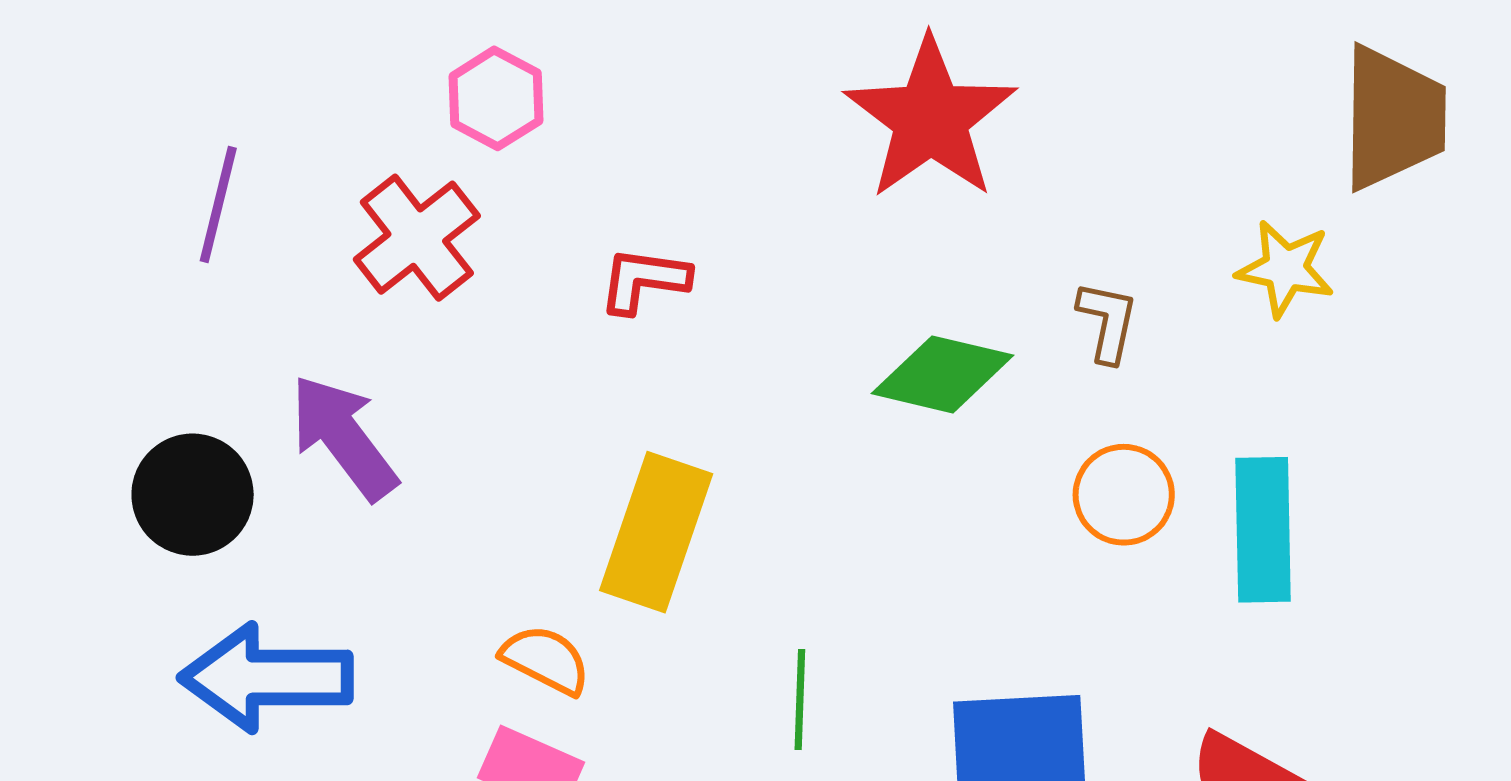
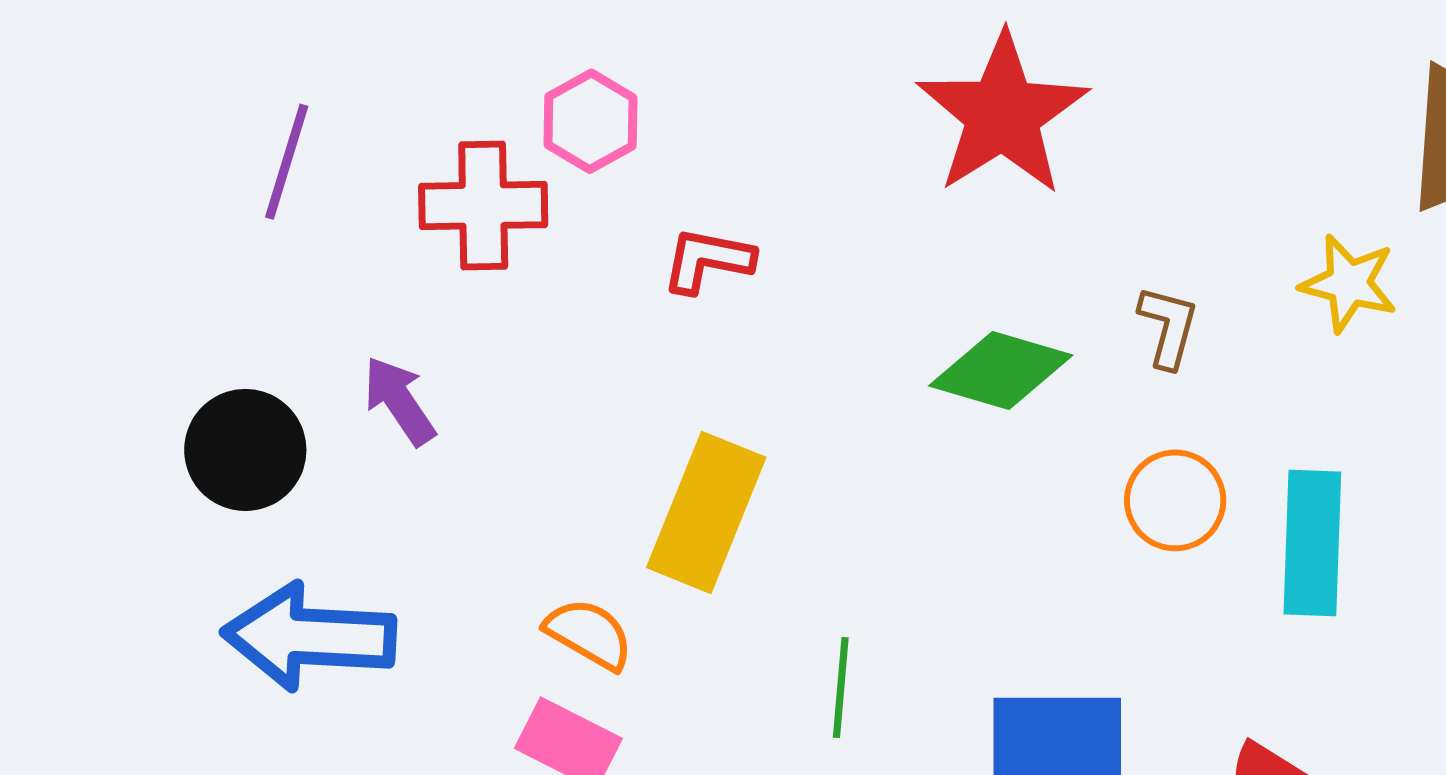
pink hexagon: (496, 98) -> (591, 121), moved
red cross: (417, 238) -> (483, 205), turned 34
purple arrow: (344, 437) -> (399, 401), size x0.7

